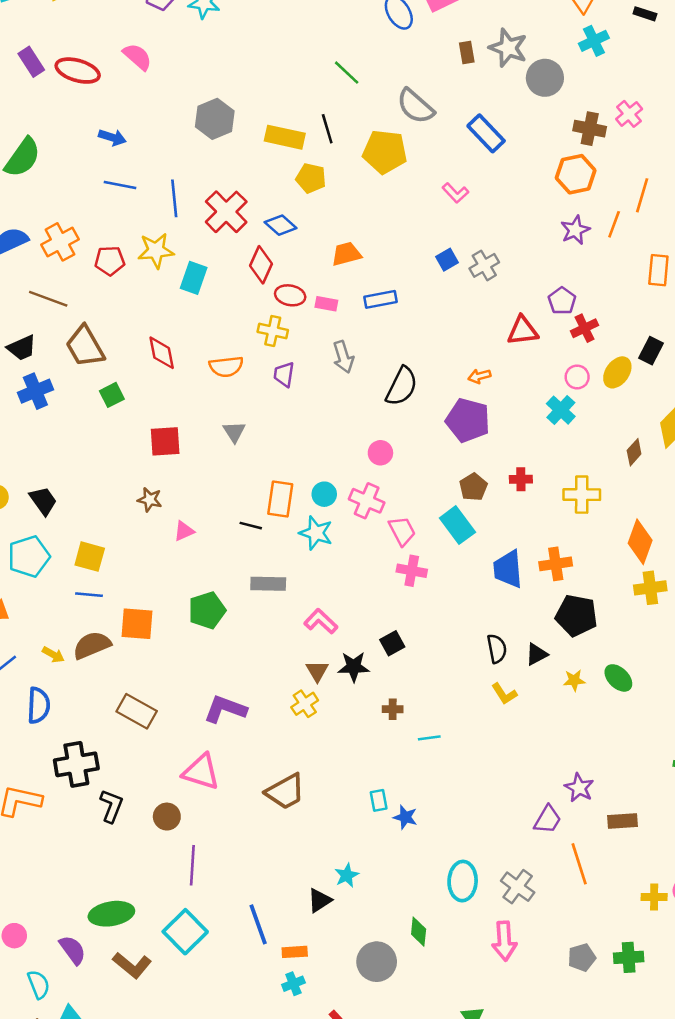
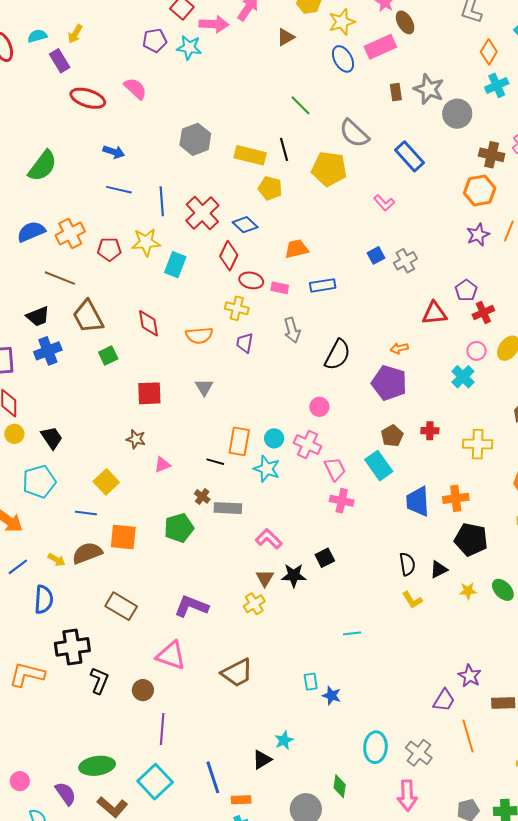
purple rectangle: (31, 62) -> (60, 61), moved
yellow square: (90, 557) -> (106, 482), moved, turned 30
brown cross: (393, 709) -> (202, 496), moved, turned 35

